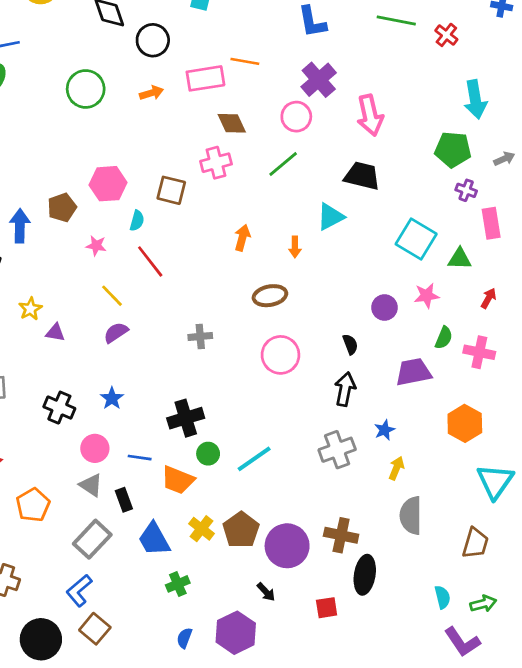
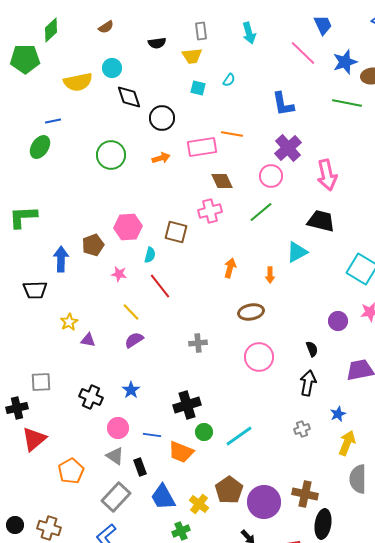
gray cross: (337, 450) -> (302, 429), size x0.6
yellow arrow: (396, 468) -> (347, 443), size x1.4
yellow cross: (202, 529) -> (199, 504), moved

